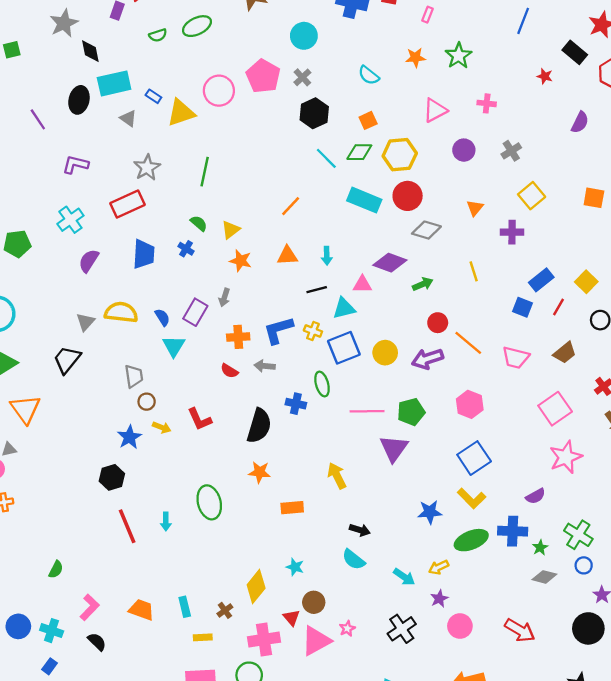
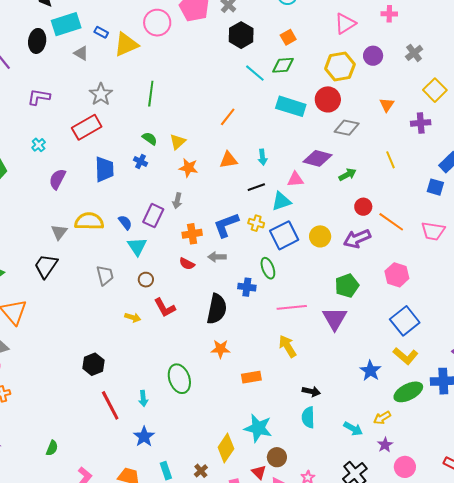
yellow hexagon: (400, 155) -> (340, 67), moved
cyan cross: (70, 220) -> (39, 145), size x0.6
brown circle: (147, 402) -> (146, 280), moved
pink line: (367, 411) -> (292, 307), moved
blue star: (129, 437) -> (144, 437), moved
blue star: (430, 512) -> (370, 371), turned -30
cyan semicircle: (354, 560) -> (308, 417), turned 55
cyan star: (295, 567) -> (258, 428), size x1.8

